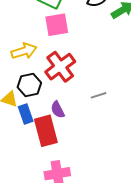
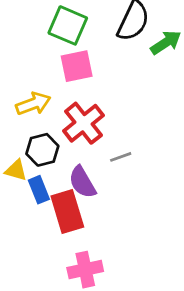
gray line: (98, 95) -> (121, 157), moved
purple semicircle: (58, 110) -> (82, 182), size x1.4

